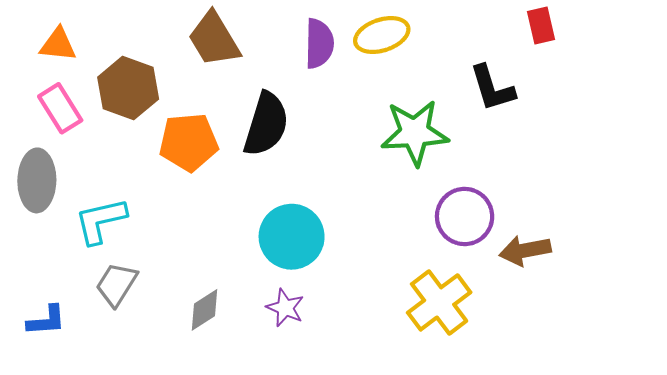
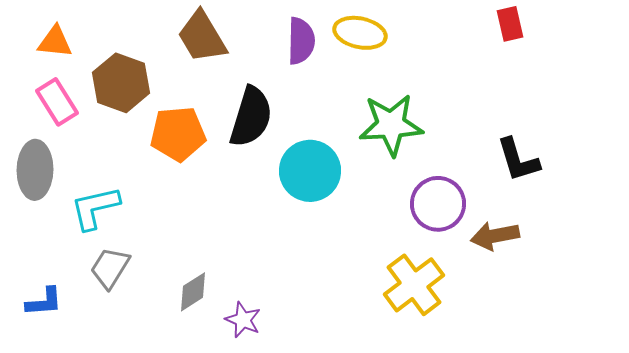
yellow ellipse: (382, 35) -> (360, 33), turned 30
black L-shape: (492, 88) -> (518, 160), moved
cyan circle: (292, 237) -> (310, 171), moved
purple star: (285, 308) -> (243, 320), moved

